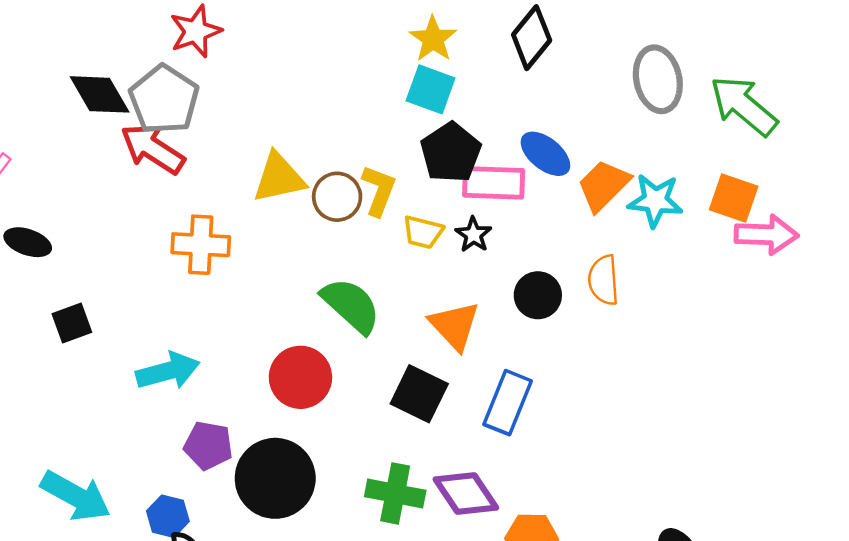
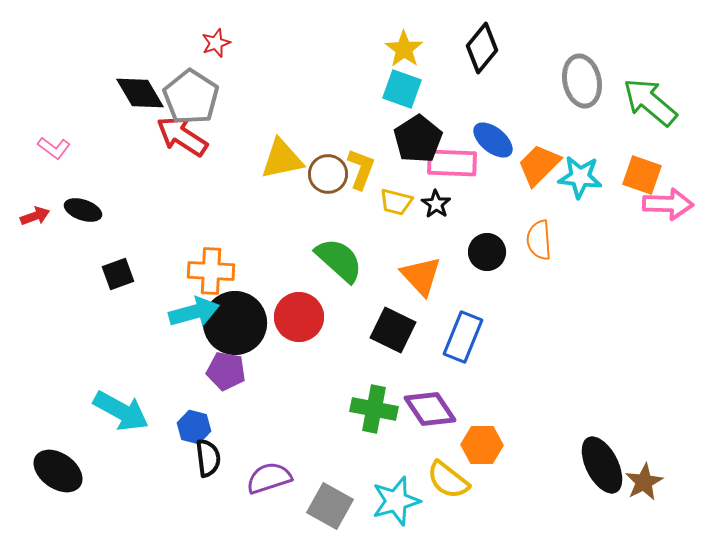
red star: (196, 31) -> (216, 43), size x0.7
orange cross: (201, 245) -> (211, 271), moved
black circle: (275, 478) -> (235, 323), moved

